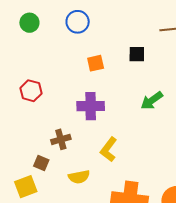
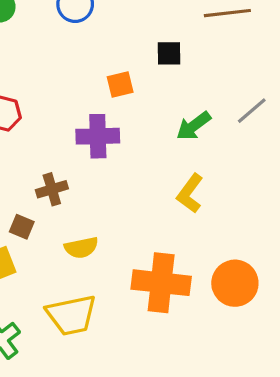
orange square: (96, 63) -> (120, 85), moved
yellow L-shape: (109, 150) -> (190, 193), moved

